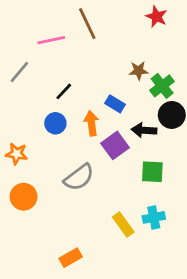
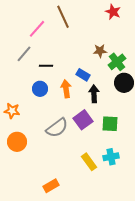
pink line: (51, 40) -> (37, 29), turned -36
gray line: (19, 72) -> (24, 54), moved
black line: (64, 91) -> (46, 66), turned 48
black arrow: (144, 130) -> (94, 94), moved, turned 84
purple square: (115, 145) -> (83, 120), moved

